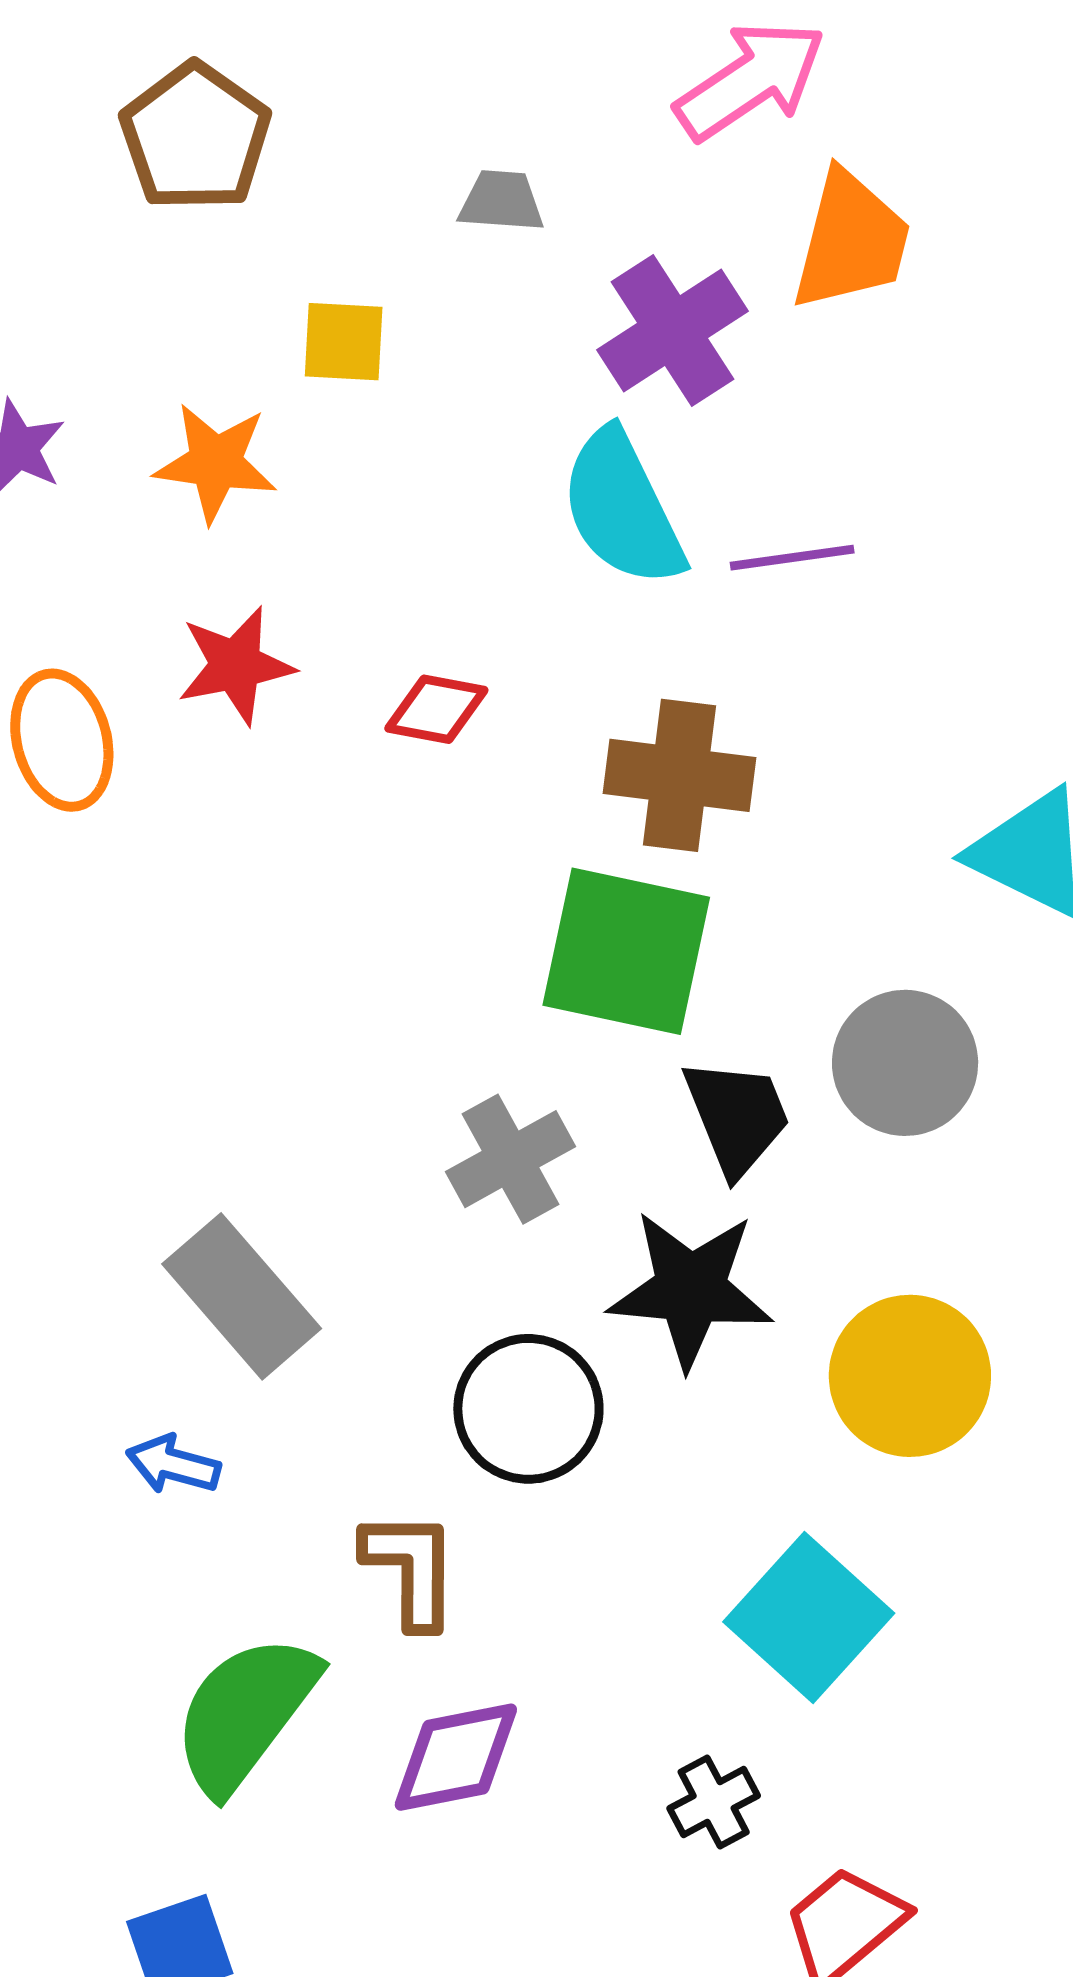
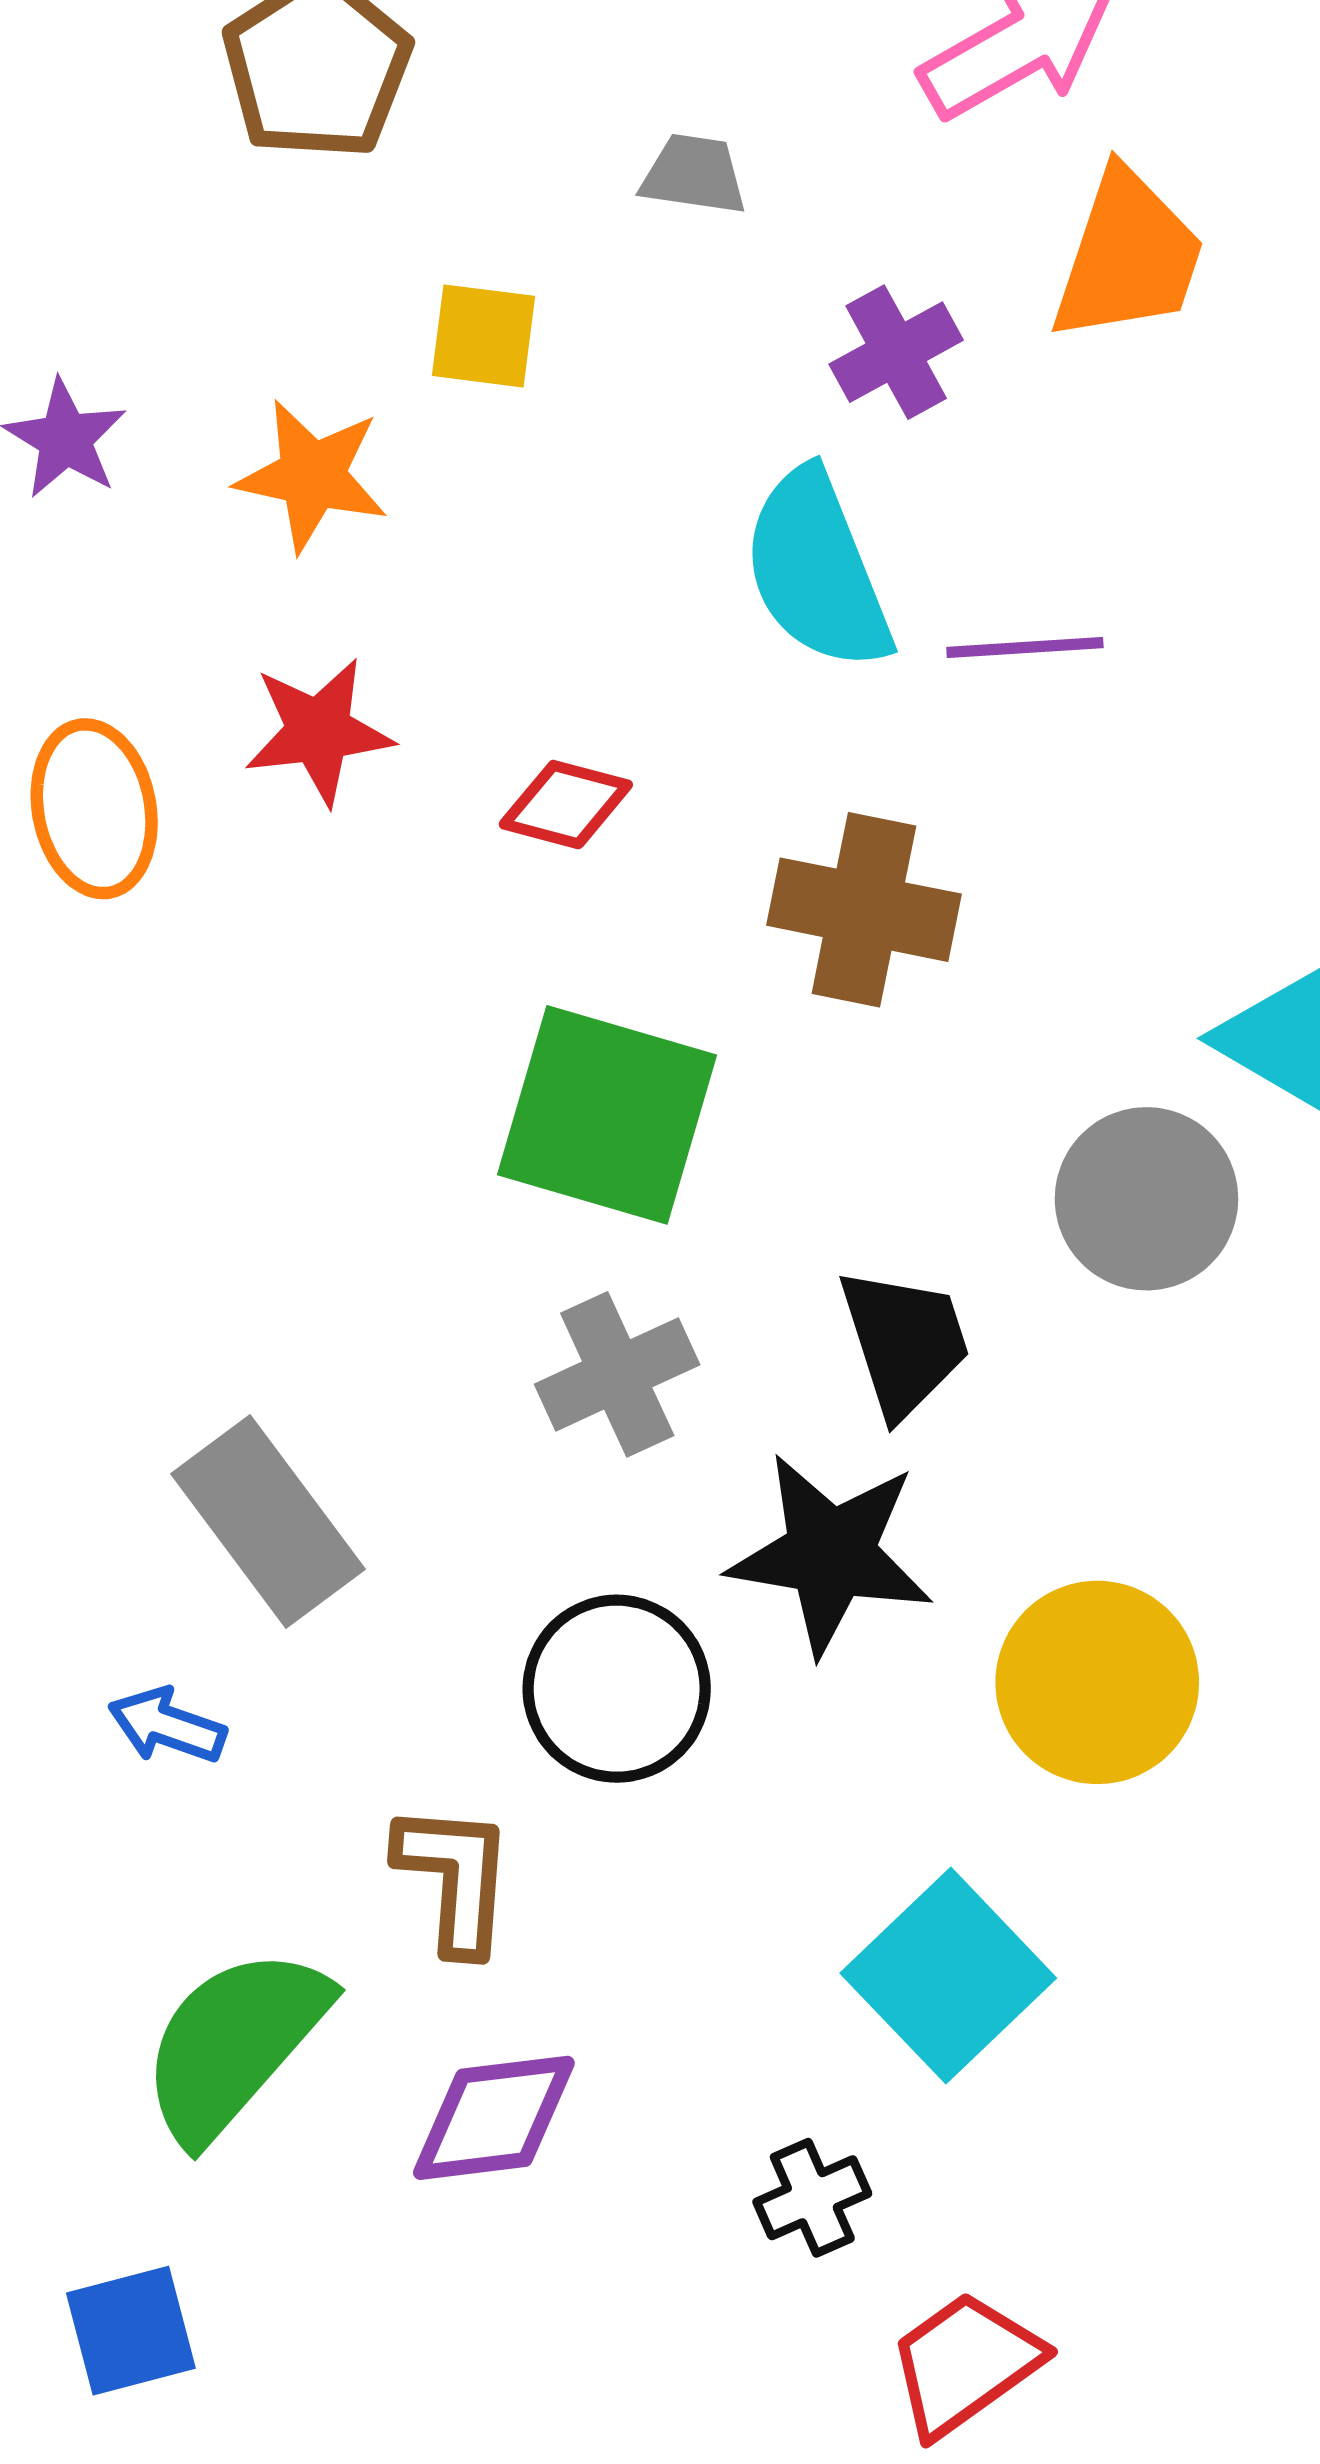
purple cross: (672, 330) -> (896, 352), size x0.7
green square: (626, 951) -> (607, 1115), moved
gray circle: (905, 1063) -> (1146, 1199), moved

